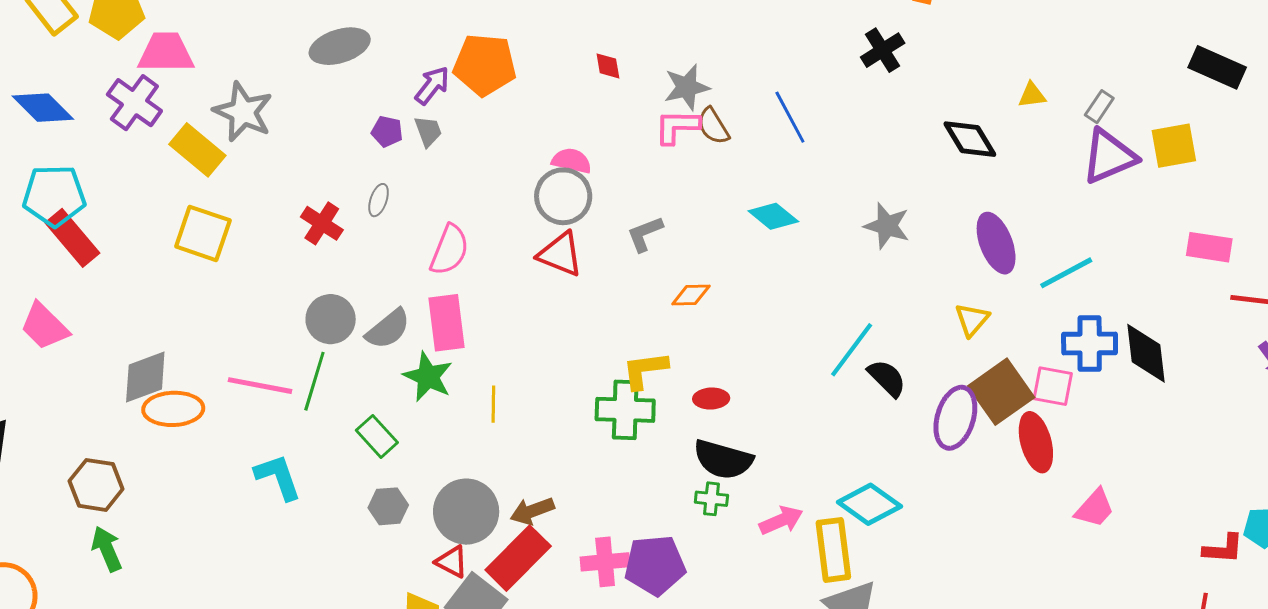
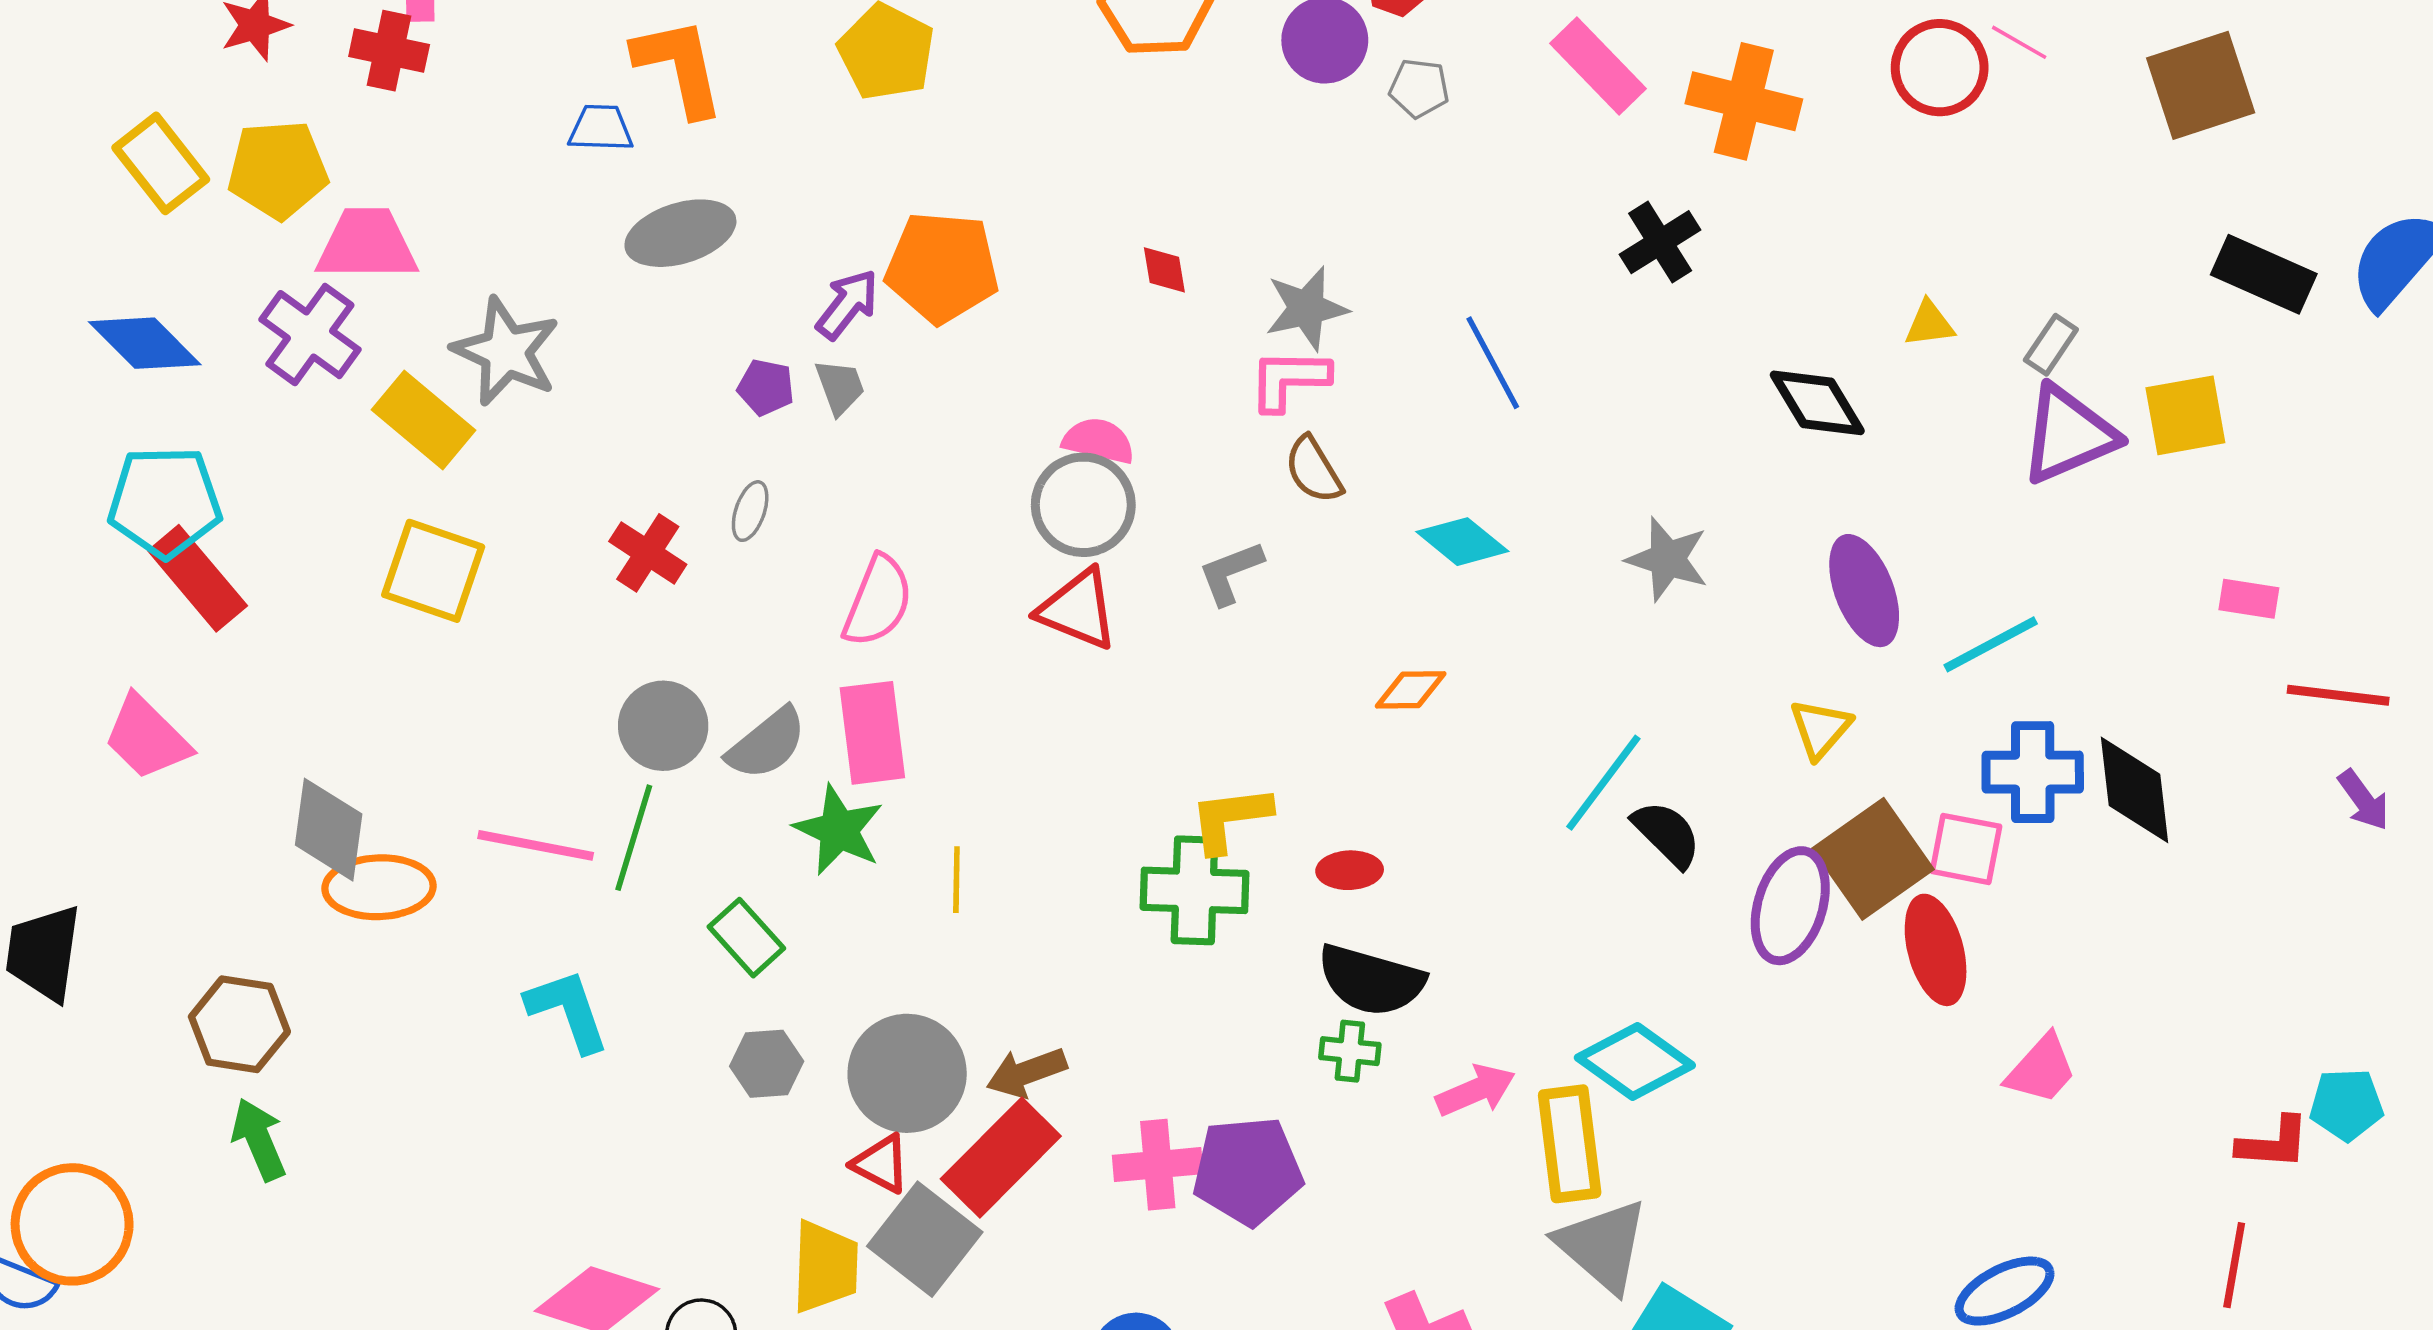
brown semicircle: (713, 126) -> (1314, 470), moved
pink rectangle: (1209, 247) -> (2249, 599), size x0.7
orange diamond: (691, 295) -> (1411, 690), moved
gray diamond: (145, 377) -> (329, 830), turned -62

